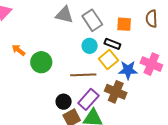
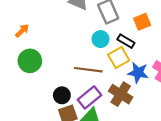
orange square: (124, 24) -> (142, 22), turned -35
orange arrow: (18, 50) -> (22, 31), turned 88
green circle: (41, 62) -> (30, 61), moved

